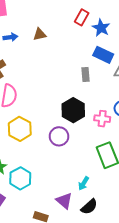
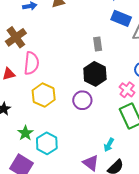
gray rectangle: (85, 74) -> (98, 44), moved
pink cross: (102, 119) -> (127, 90), moved, turned 35

